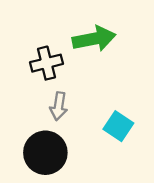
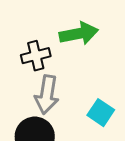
gray arrow: (59, 106) -> (47, 95), size x1.5

